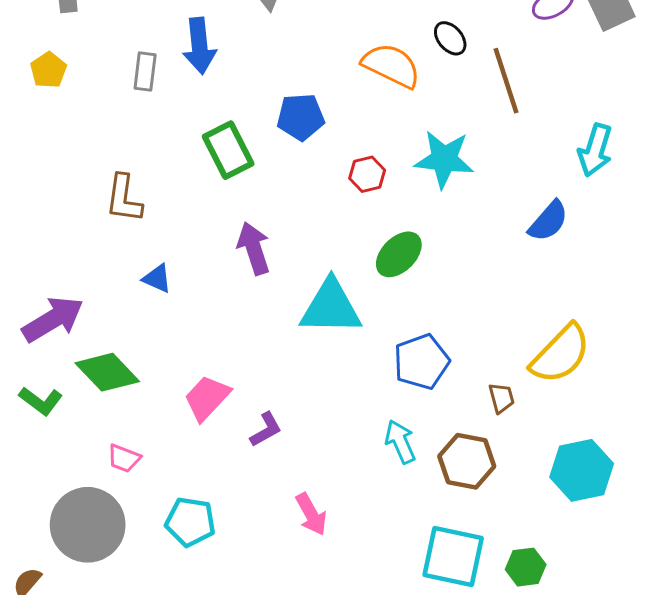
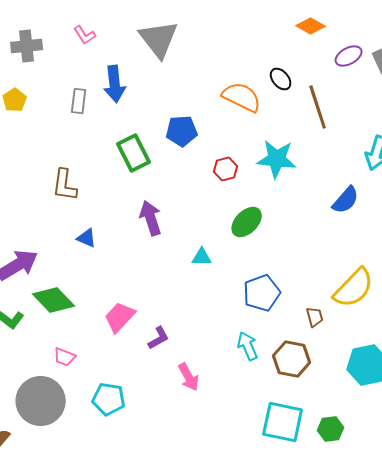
cyan triangle: (331, 307) -> (202, 257), size x0.5
pink arrow: (311, 514) -> (189, 377), moved

